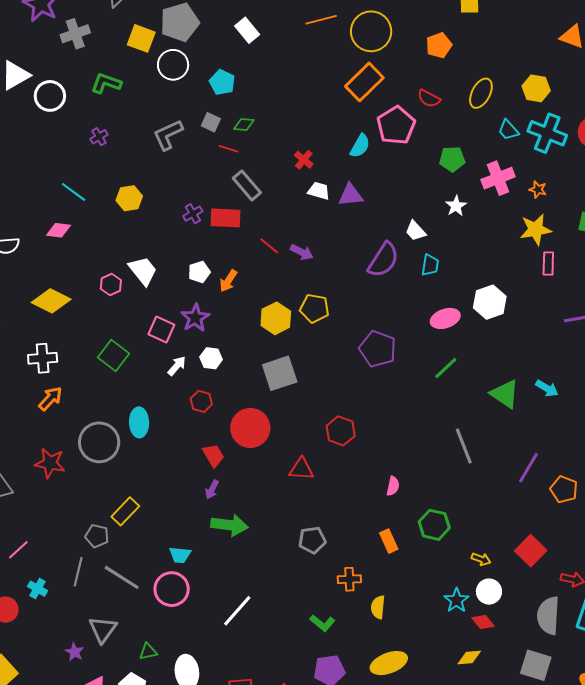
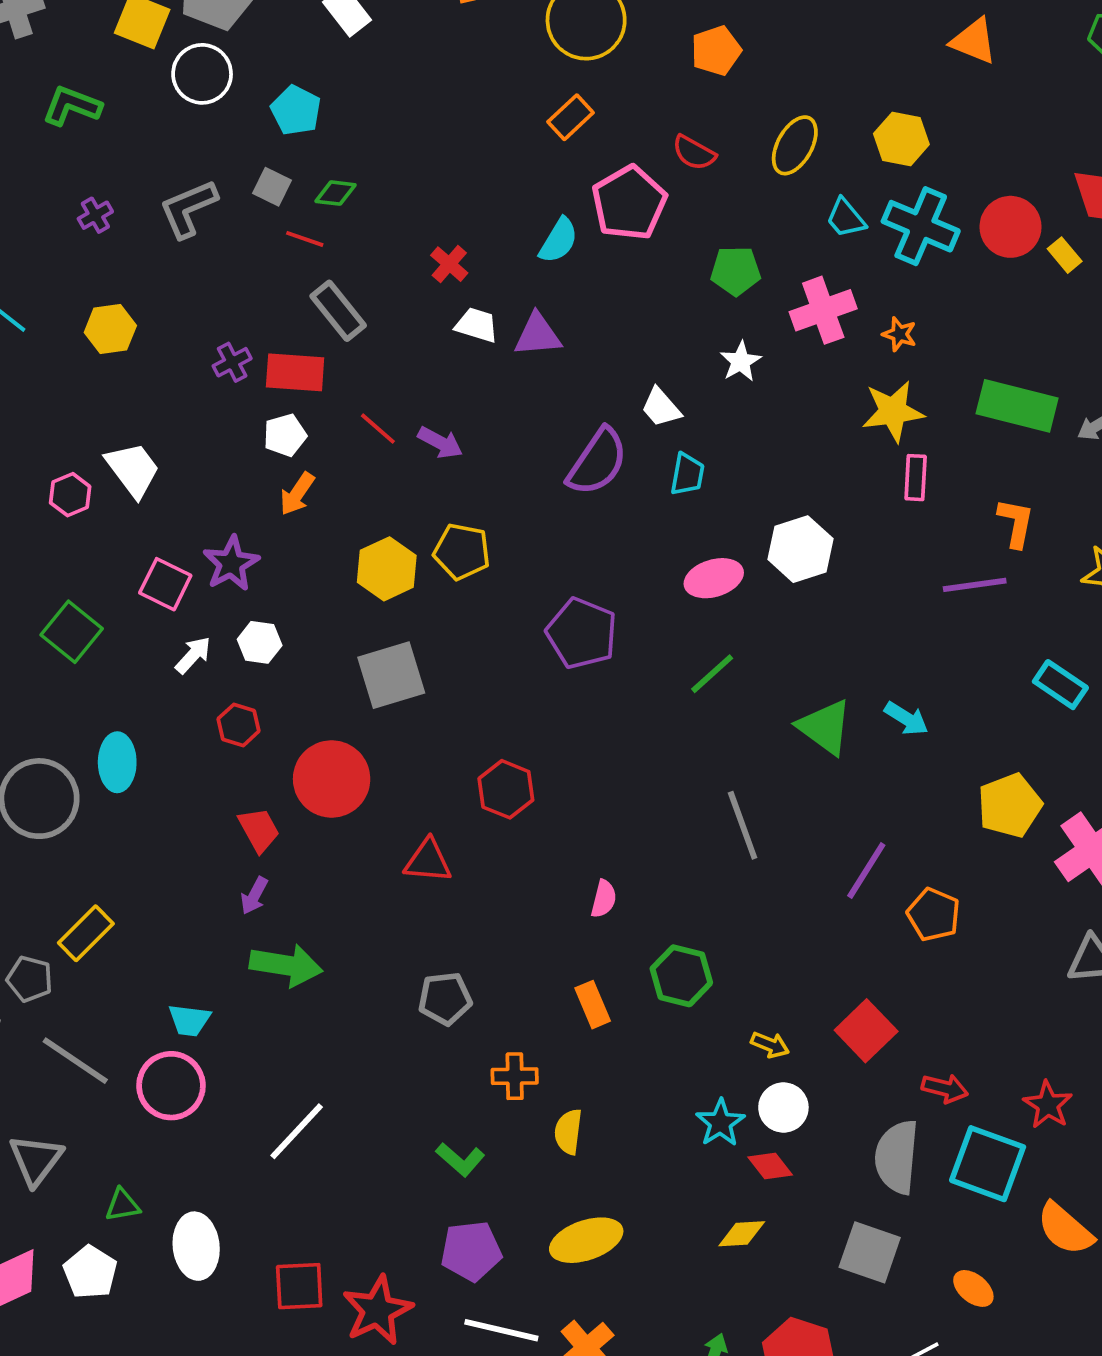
orange rectangle: (364, 82) -> (571, 117), size x0.6
purple cross: (99, 137) -> (95, 215), moved
white pentagon: (199, 272) -> (285, 435), moved

